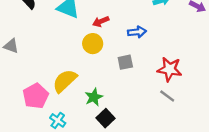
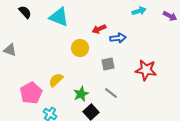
red arrow: (101, 21) -> (99, 29), moved
yellow semicircle: (65, 81) -> (56, 80), size x0.7
gray line: (167, 96) -> (111, 93), moved

